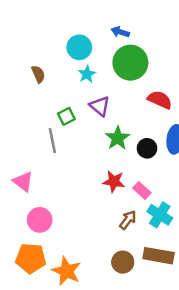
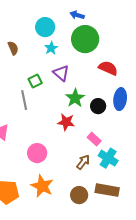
red star: (114, 182) -> (66, 122), moved
pink circle: (40, 220) -> (37, 153), moved
orange star: (66, 271) -> (42, 186), moved

